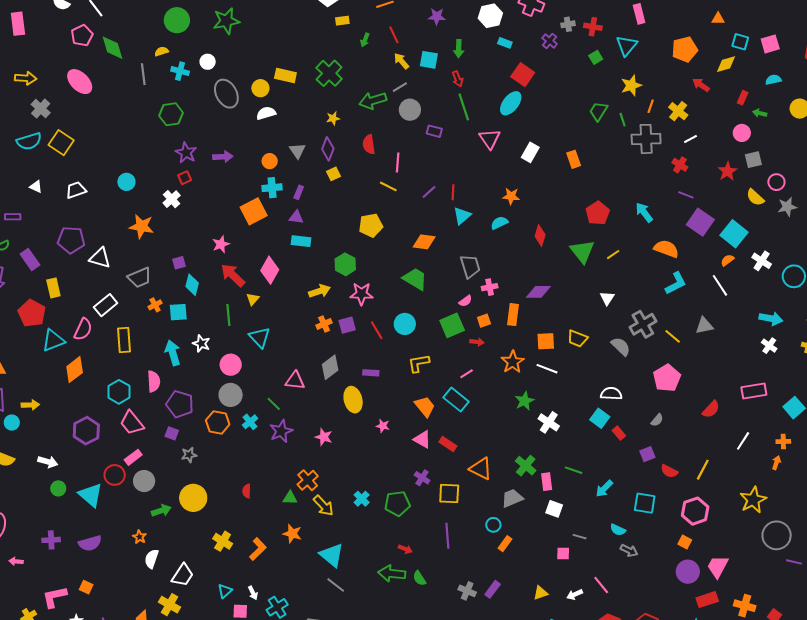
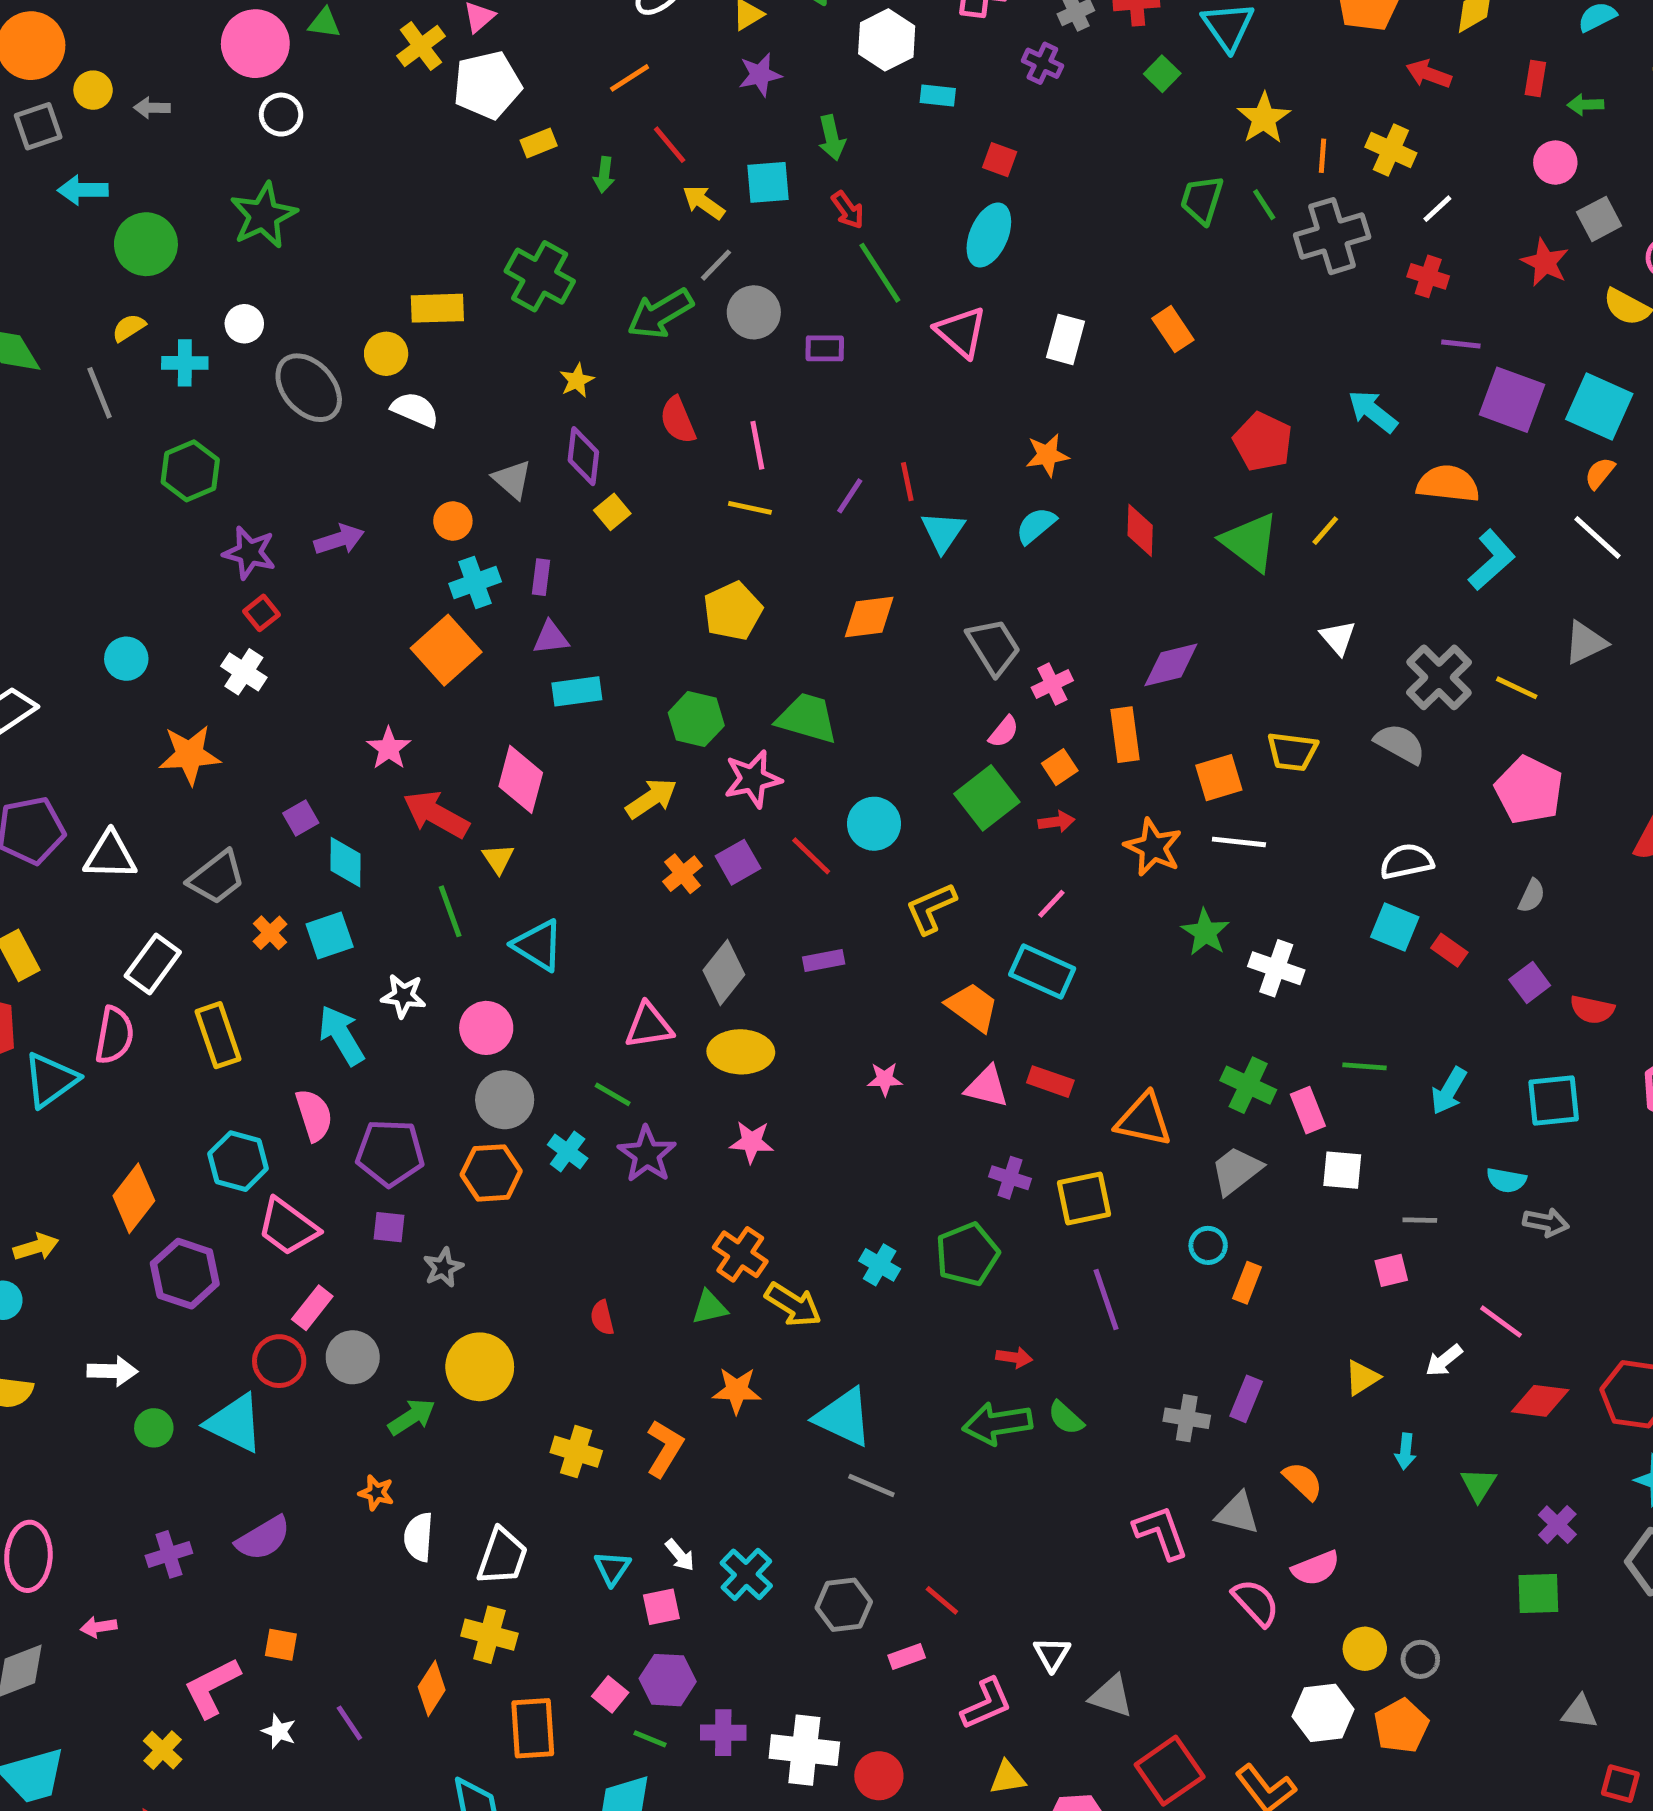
red square: (523, 75) -> (1000, 160), size x0.6
white semicircle: (266, 113) -> (415, 410), turned 54
green trapezoid: (415, 279) -> (807, 718), moved
orange diamond: (75, 370) -> (134, 1198), moved
yellow ellipse: (353, 400) -> (741, 1052), moved, turned -60

